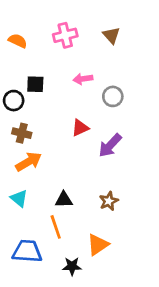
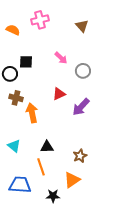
pink cross: (65, 35) -> (40, 20), moved
pink arrow: (83, 79) -> (61, 58), turned -128
orange arrow: (29, 162) -> (32, 113), moved, turned -72
brown star: (109, 201) -> (80, 156), moved

